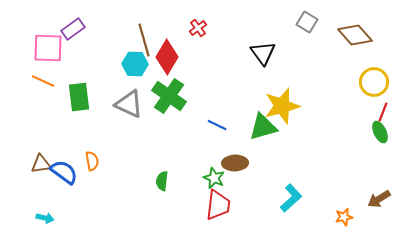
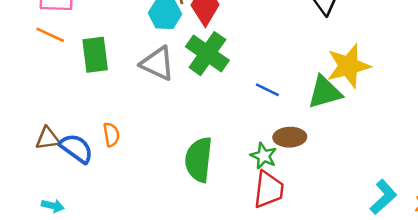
green semicircle: (162, 181) -> (199, 160), size x1.8
cyan L-shape: (291, 198) -> (383, 197), moved

